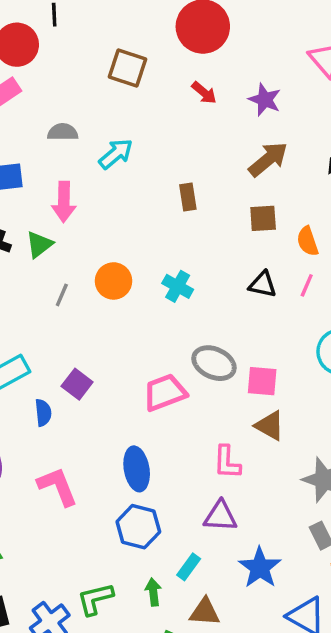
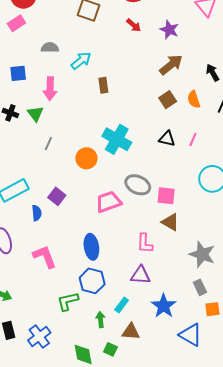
brown rectangle: (188, 197) -> (103, 85), moved
brown square: (263, 218) -> (168, 100), turned -30
orange semicircle: (308, 241) -> (194, 99), moved
green triangle: (39, 244) -> (35, 114), turned -30
orange circle: (114, 281) -> (86, 158), moved
cyan cross: (178, 286) -> (117, 139), size x1.6
green L-shape: (95, 599) -> (68, 301), moved

